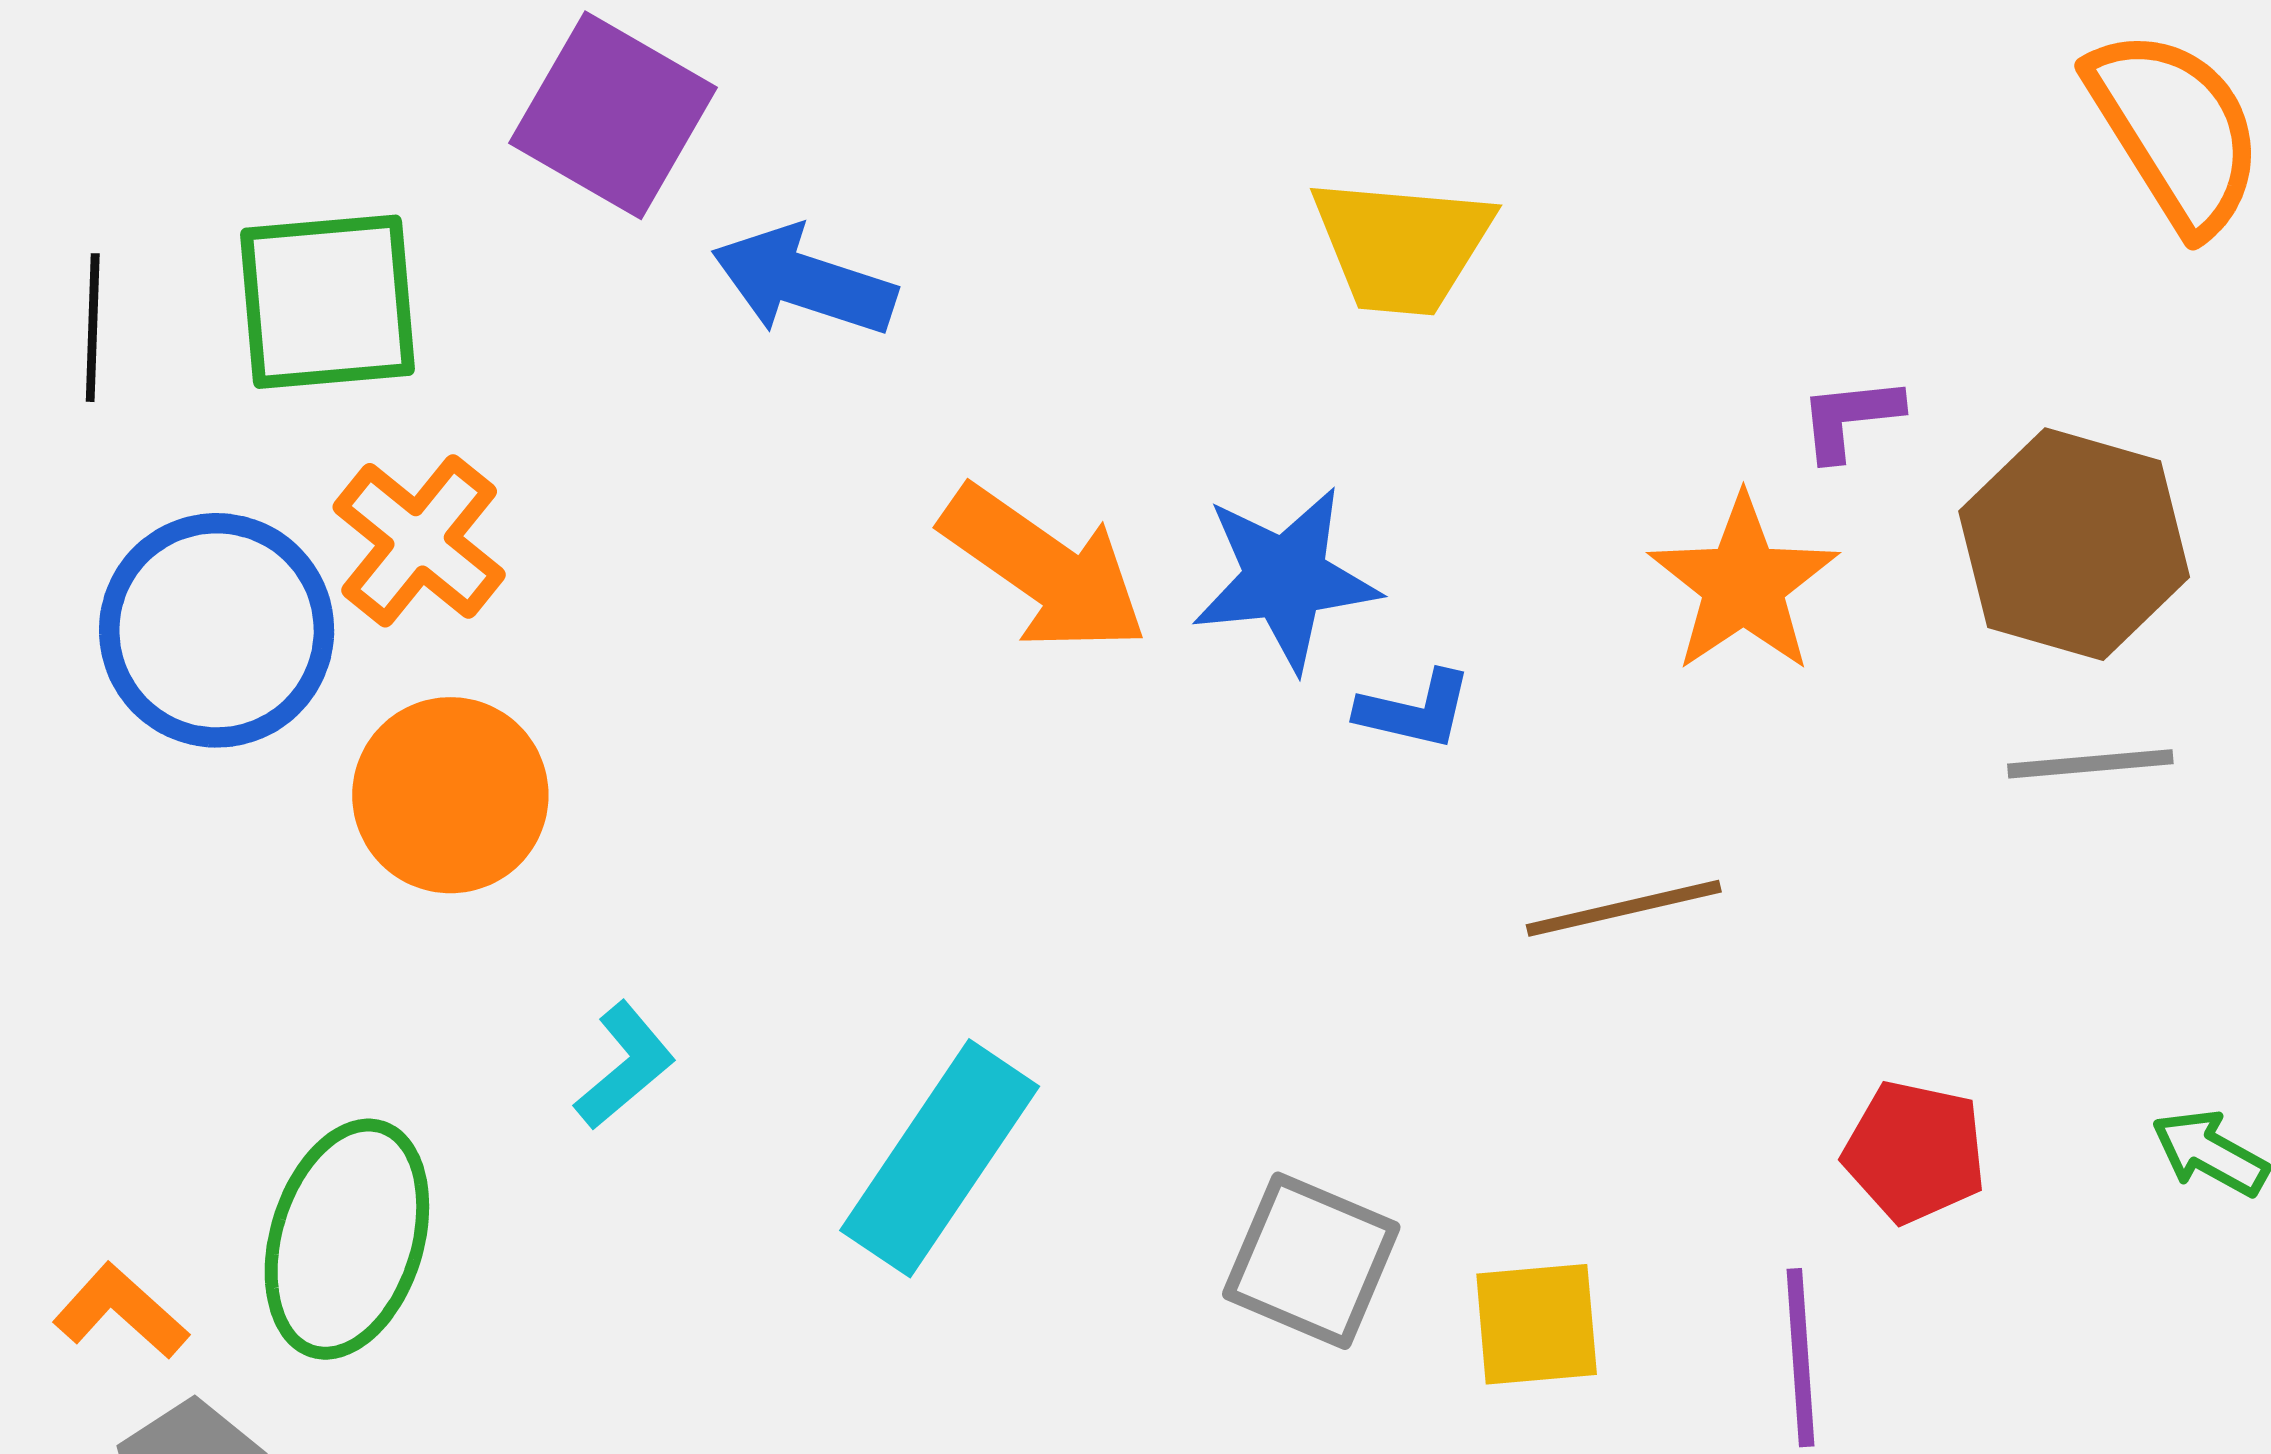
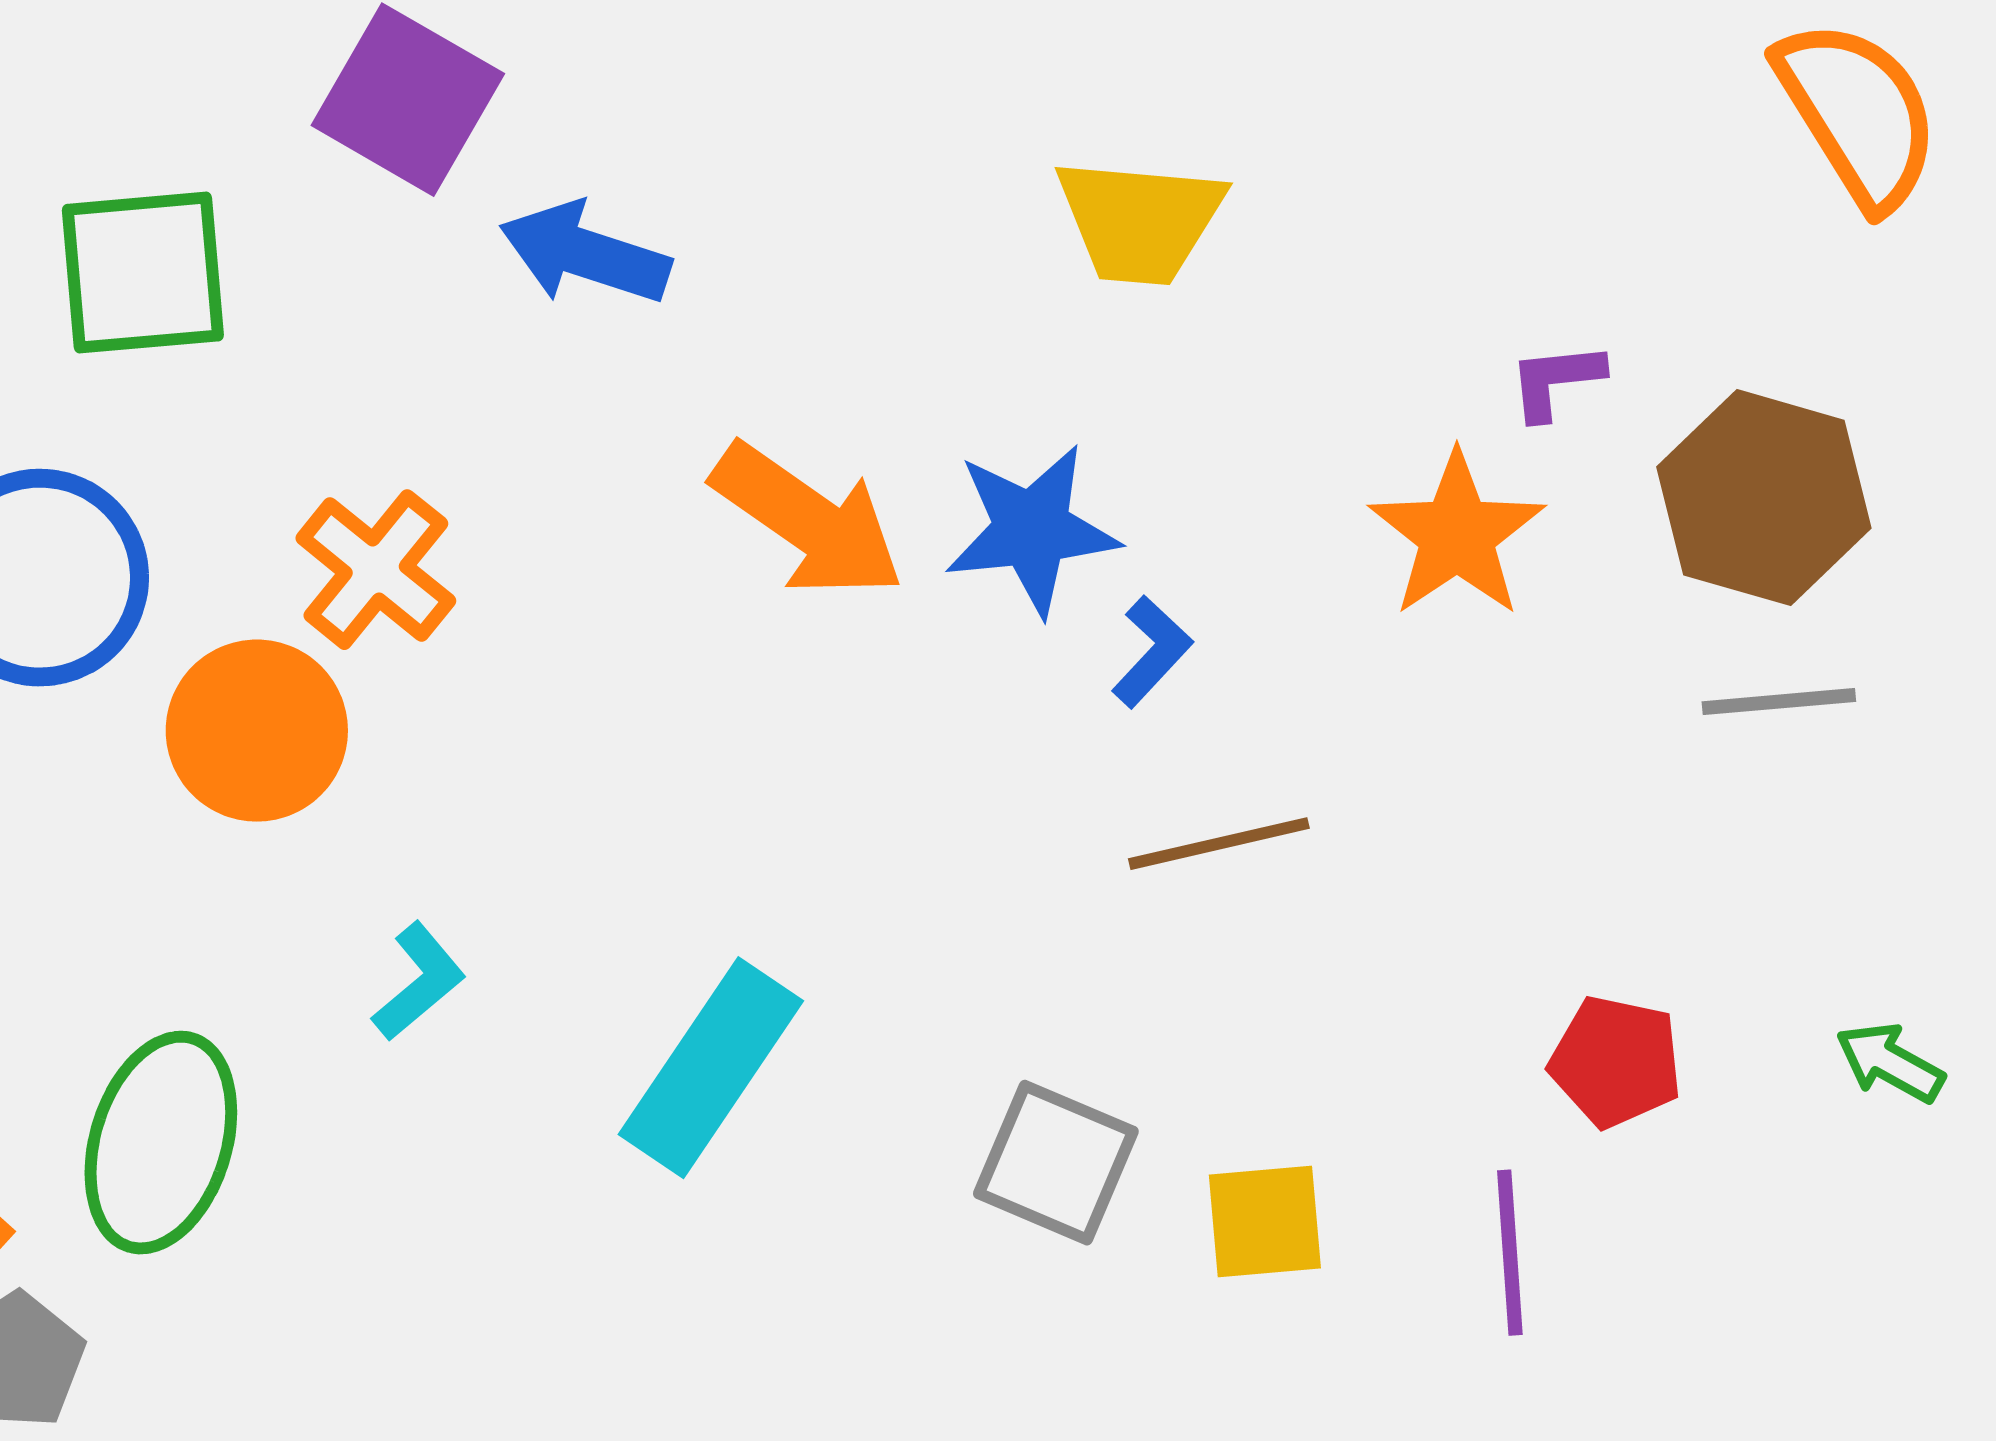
orange cross: (419, 541) -> (376, 570), moved
blue L-shape: (1415, 710) -> (1152, 652), turned -60
brown line: (1624, 908) -> (1219, 844), moved

